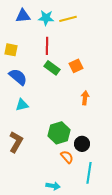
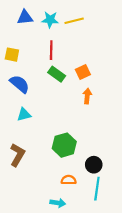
orange arrow: (85, 98) -> (87, 96), moved
black circle: (82, 144) -> (94, 165), moved
orange semicircle: (67, 157) -> (69, 180), moved, turned -48

